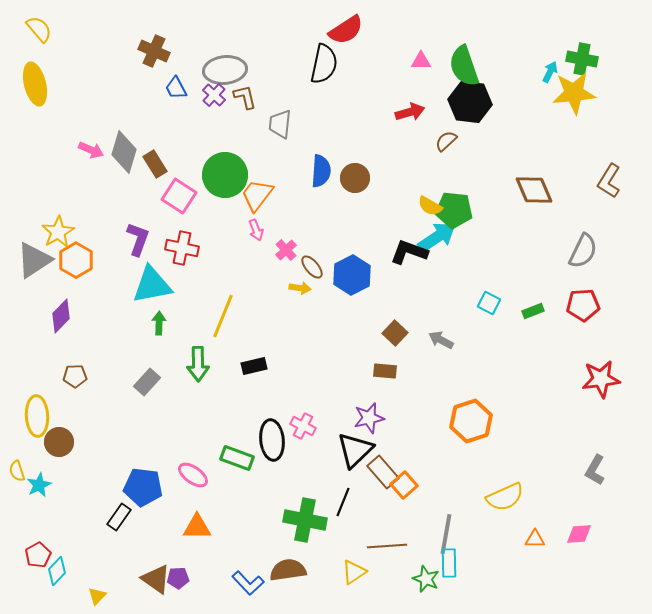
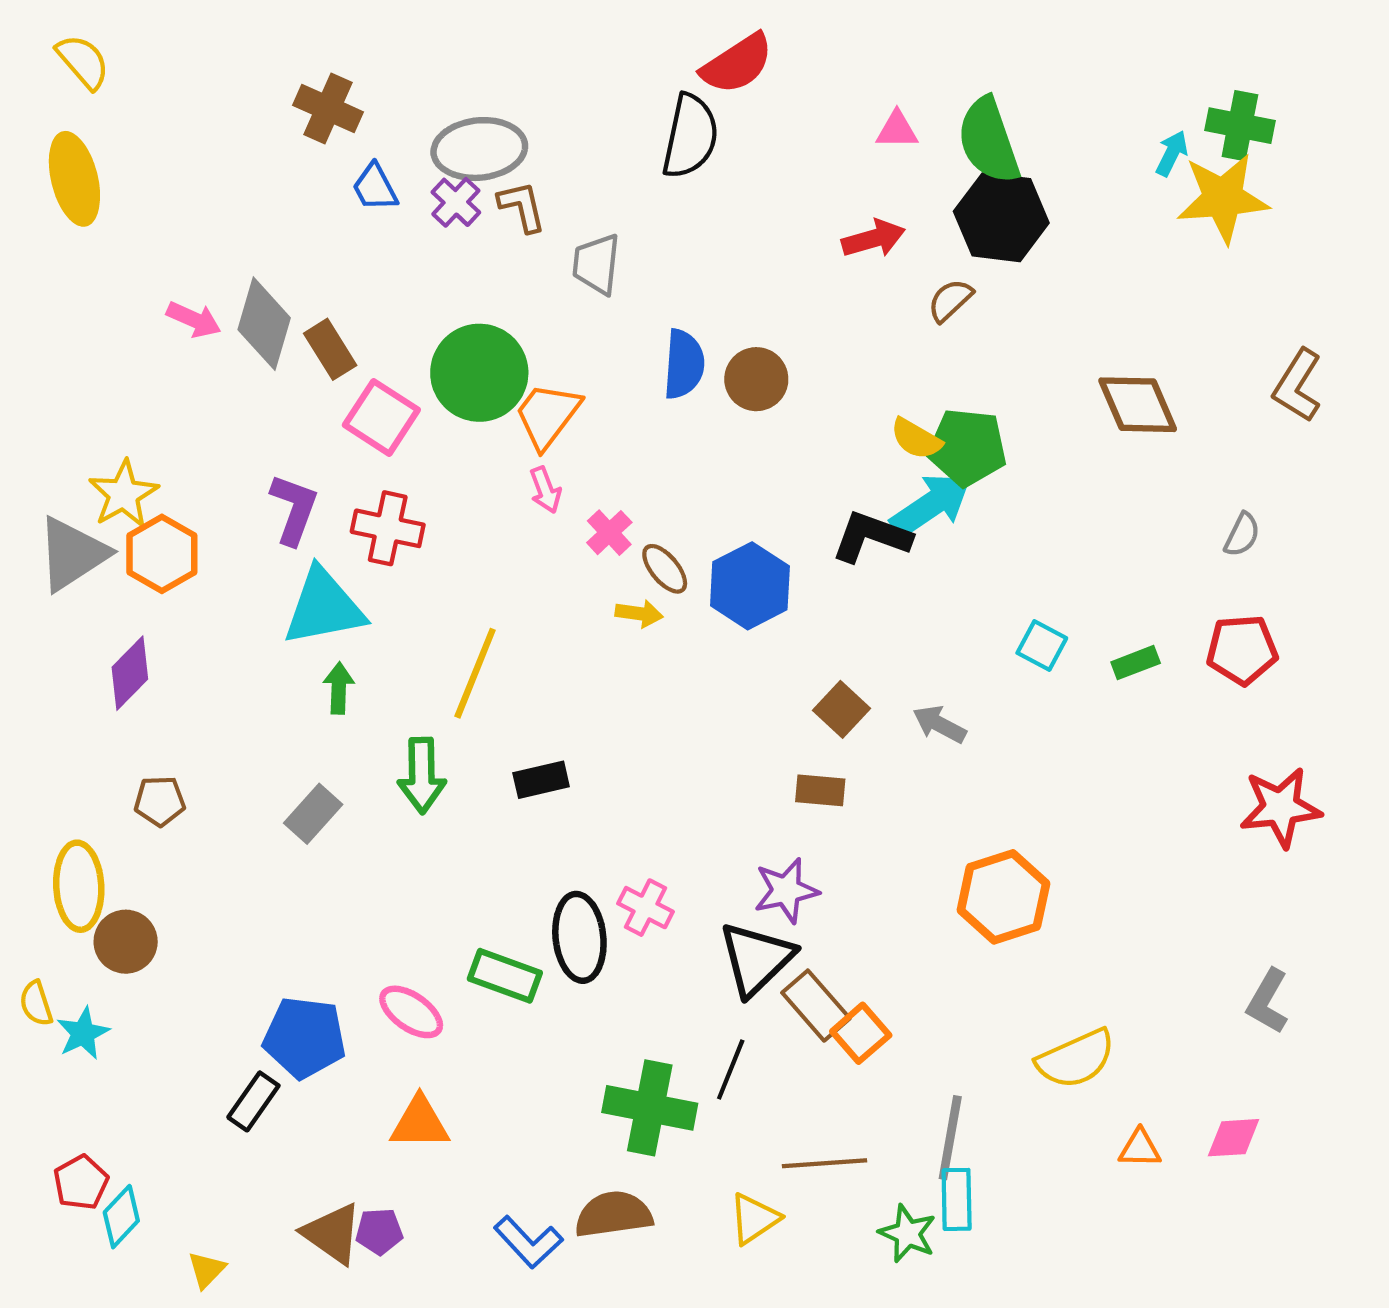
gray semicircle: (583, 251) -> (1242, 535), size x0.6

